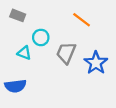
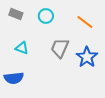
orange line: (82, 20) -> (85, 22), moved
cyan circle: (41, 37) -> (46, 16), moved

